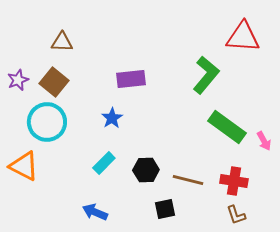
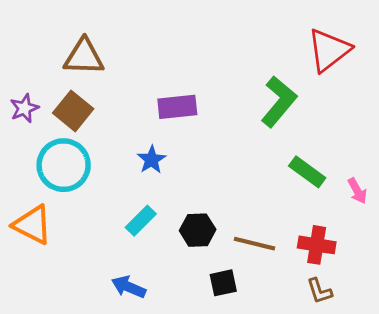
red triangle: (243, 37) -> (329, 50), turned -42
brown triangle: (62, 42) -> (84, 57), size x1.4
green rectangle: (227, 127) -> (307, 172), size x0.7

